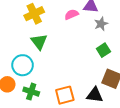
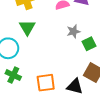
gray star: (101, 24) -> (73, 31), moved

